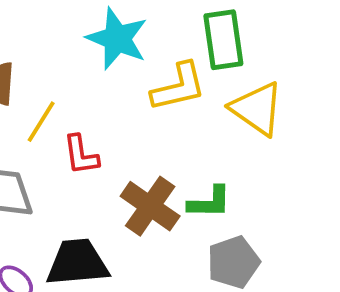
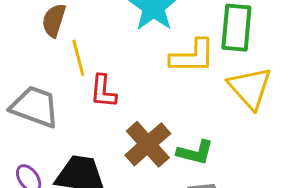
yellow line: (41, 122) -> (78, 58), turned -60

